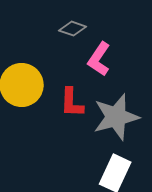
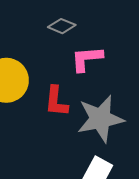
pink L-shape: (99, 59) -> (87, 59), turned 48

